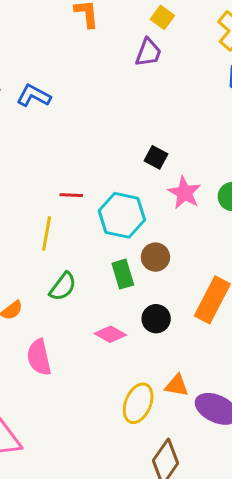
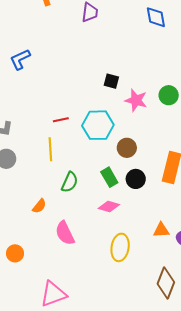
blue L-shape: (34, 96) -> (20, 59), turned -40
green rectangle: (123, 274) -> (109, 177), moved
black circle: (156, 319) -> (136, 179), moved
yellow ellipse: (138, 403) -> (120, 247), moved

